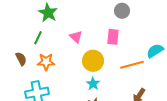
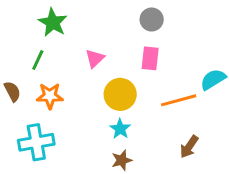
gray circle: (122, 11) -> (152, 19), moved
pink triangle: (76, 37) -> (95, 58), turned 32

